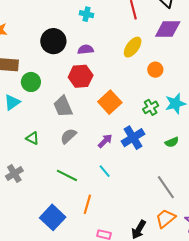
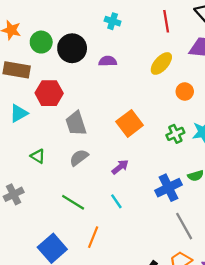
red hexagon: (81, 76) -> (49, 93), moved
green circle: (31, 82) -> (41, 42), moved
blue cross: (133, 138) -> (169, 188), moved

